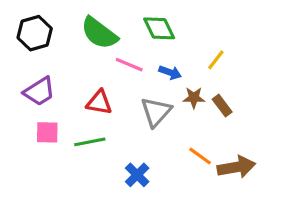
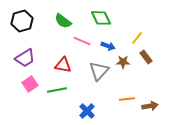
green semicircle: (99, 33) -> (63, 21), size x0.7
brown rectangle: (222, 106) -> (146, 57), moved
pink square: (47, 132) -> (30, 84), turned -35
orange line: (200, 156) -> (127, 99), turned -42
brown arrow: (236, 167) -> (150, 106), size x0.7

